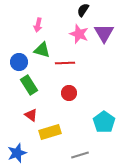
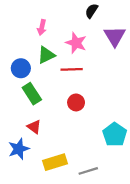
pink star: (79, 34) -> (76, 43), moved
green triangle: (42, 50) -> (46, 55), turned -42
yellow rectangle: (50, 132) -> (55, 162), moved
blue star: (17, 153) -> (19, 149), moved

